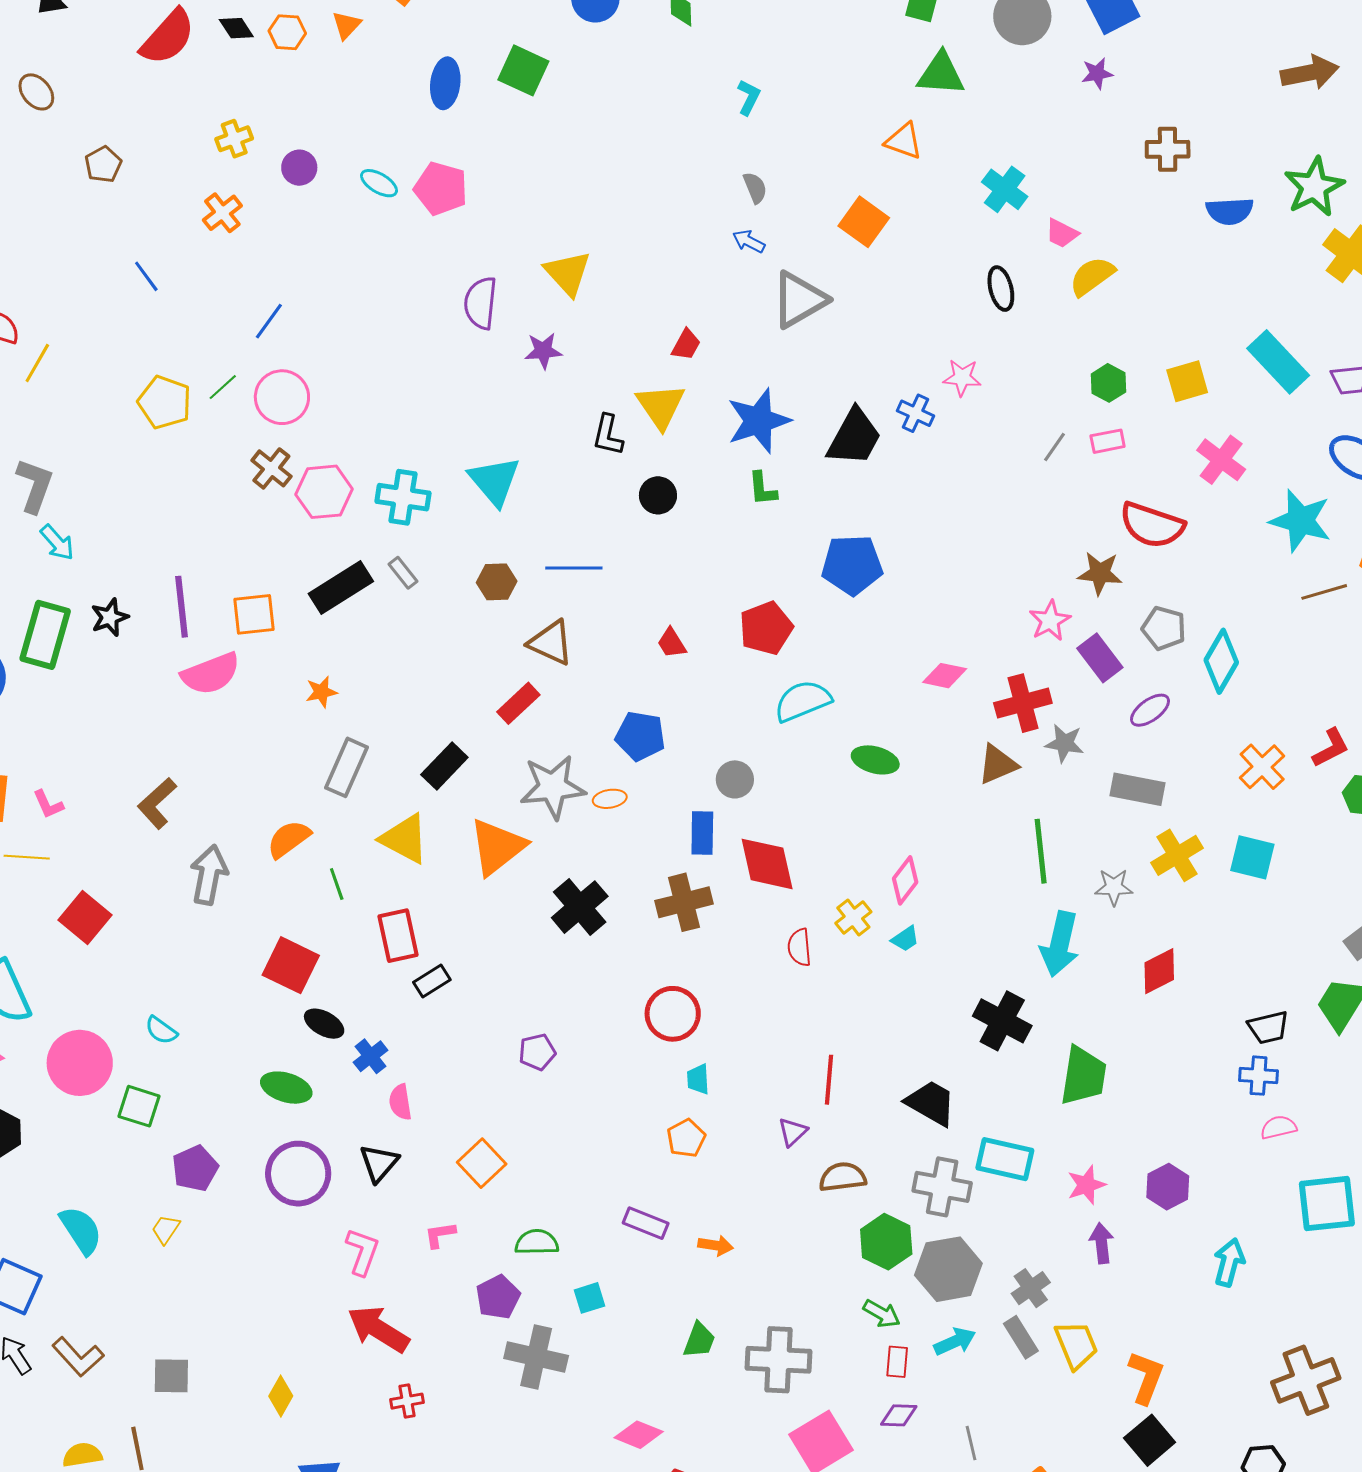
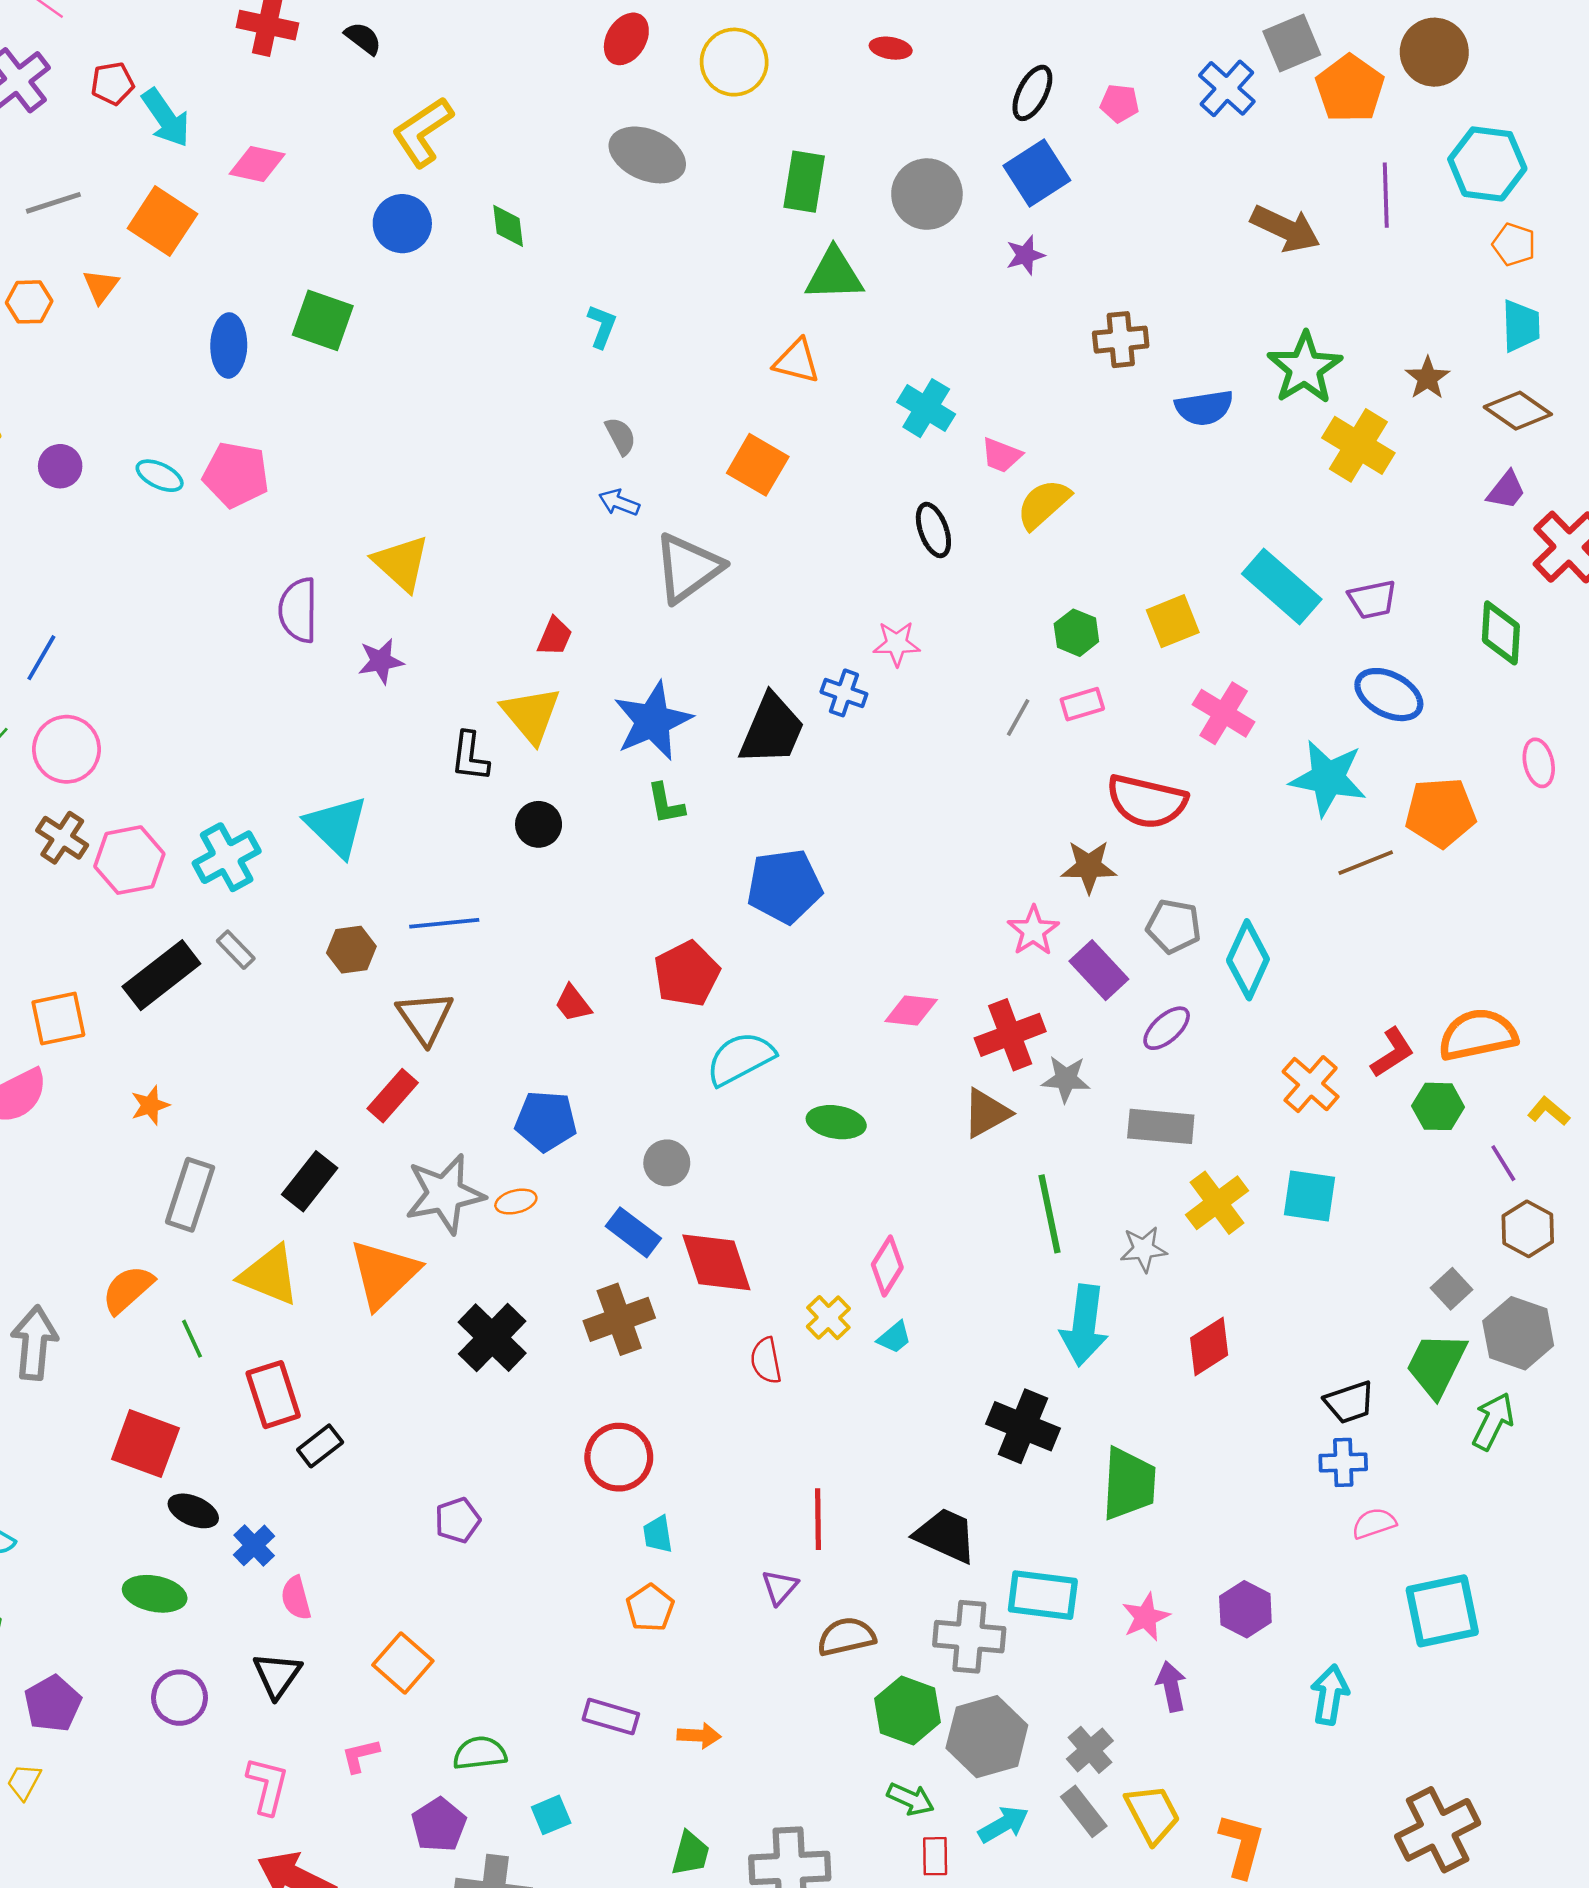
brown arrow: (1310, 73) -> (1285, 229), turned 42
cyan cross: (403, 497) -> (227, 857), turned -32
brown triangle: (551, 643) -> (425, 1018), turned 36
blue rectangle: (702, 833) -> (633, 1232), turned -48
purple circle: (298, 1174) -> (179, 1698), size x0.7

